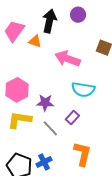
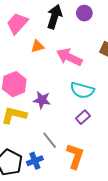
orange triangle: (35, 41) -> (38, 46), moved, turned -40
purple rectangle: (72, 117) -> (83, 117), moved
gray line: (50, 128) -> (50, 140), moved

